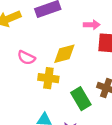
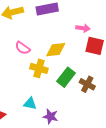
green rectangle: (81, 99) -> (66, 77), moved, turned 60

